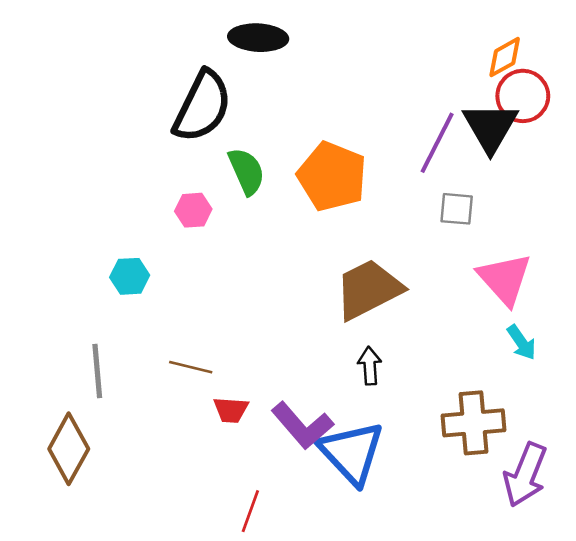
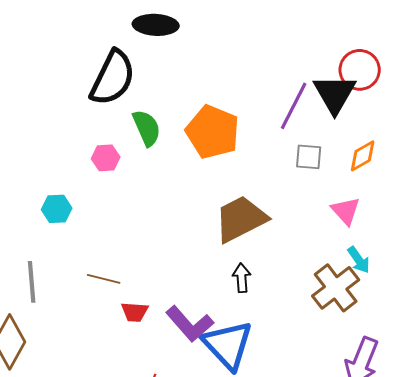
orange diamond: (505, 57) -> (363, 156), moved
pink triangle: (505, 279) -> (346, 211), size x0.7
brown cross: (473, 423) -> (336, 288), moved, turned -33

